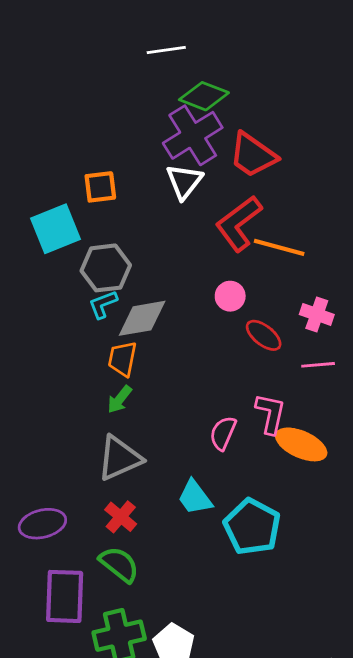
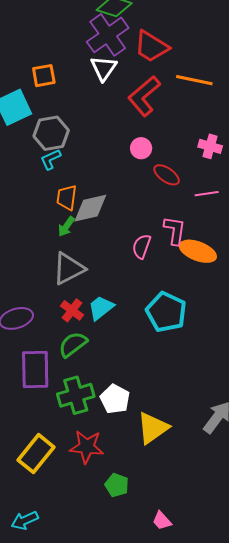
orange line: (279, 247) -> (194, 80), moved
pink cross: (317, 314) -> (210, 146), moved
gray diamond: (142, 318) -> (90, 208), moved
cyan trapezoid: (195, 497) -> (101, 308), moved, turned 92
green semicircle: (119, 564) -> (73, 344), turned -72

